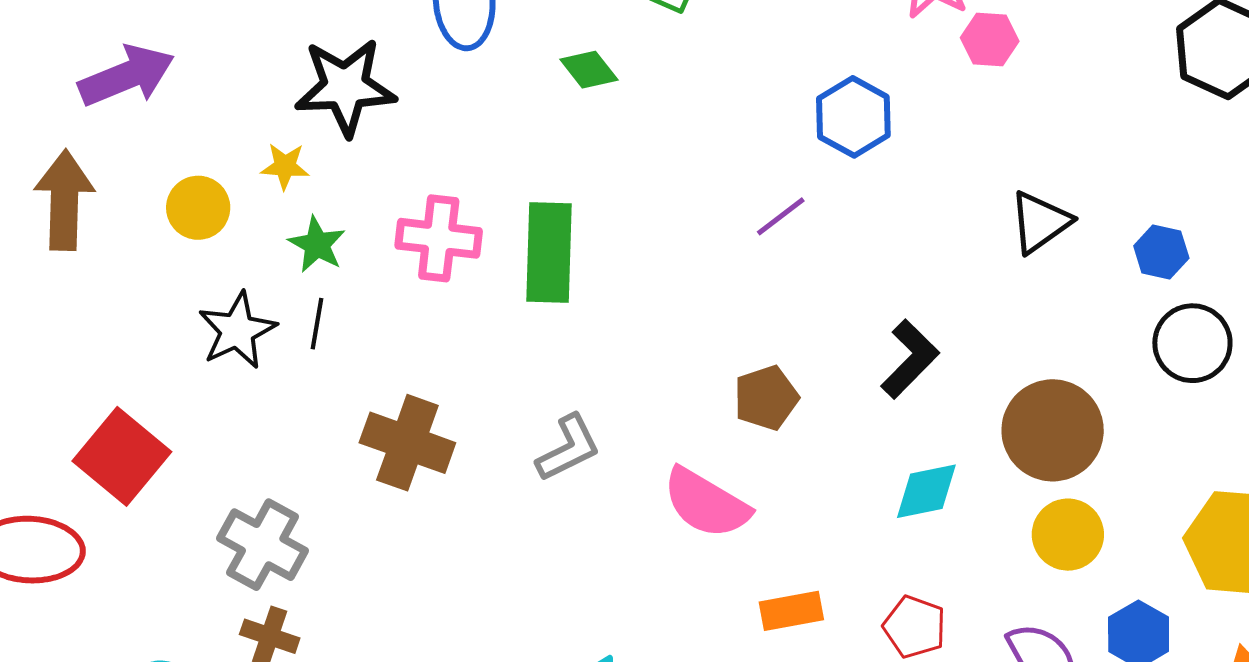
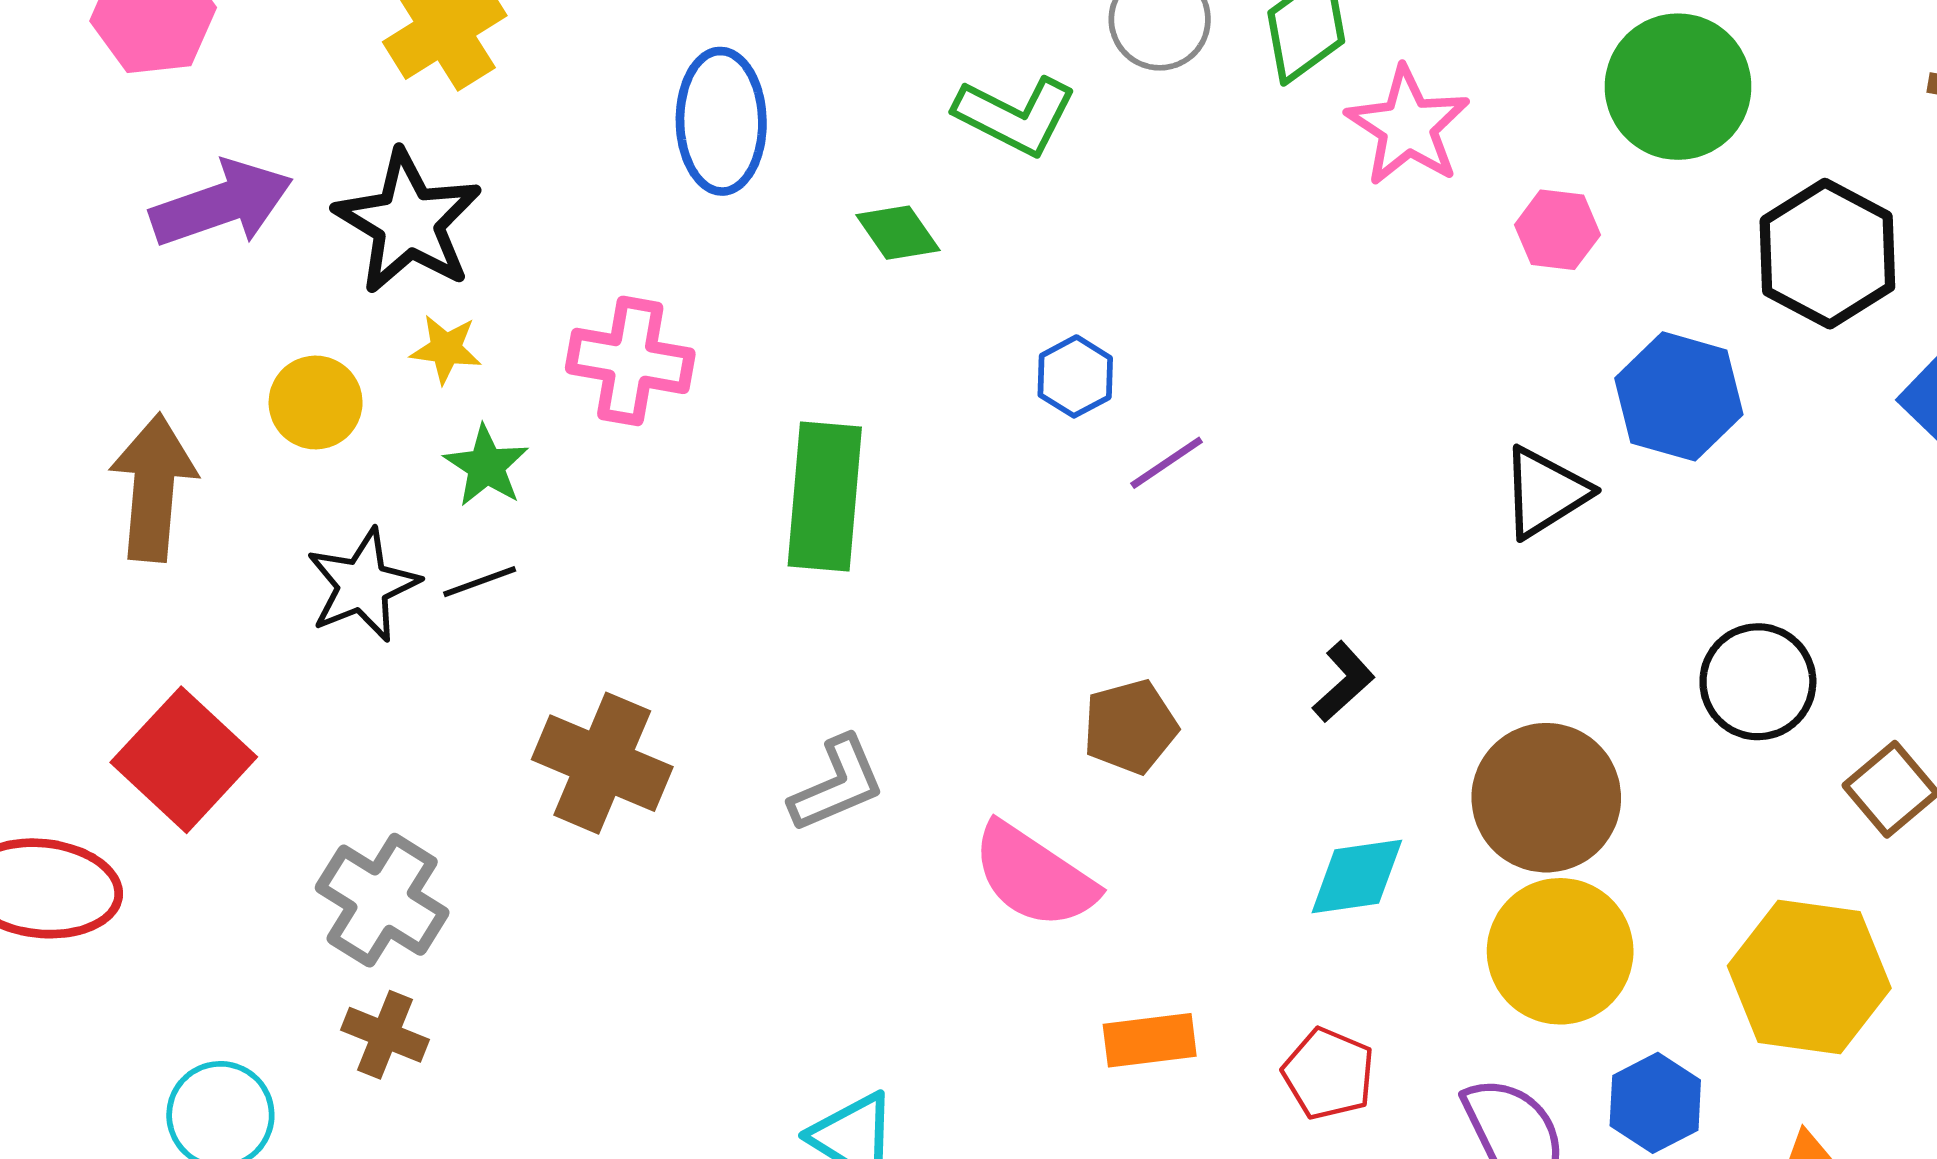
pink hexagon: (990, 39) -> (1557, 230), moved
black star: (345, 87) -> (408, 222), moved, turned 30
blue hexagon: (853, 117) -> (1075, 376), moved, size x0.7
brown arrow: (64, 200) -> (153, 488), moved
pink cross: (439, 238) -> (630, 361), moved
blue hexagon: (1161, 252) -> (1679, 396), moved, size x1.6
black line: (317, 324) -> (480, 582), turned 57
black L-shape: (910, 359) -> (1344, 682), size x0.7
yellow circle: (1068, 535) -> (1560, 951), size x1.4

